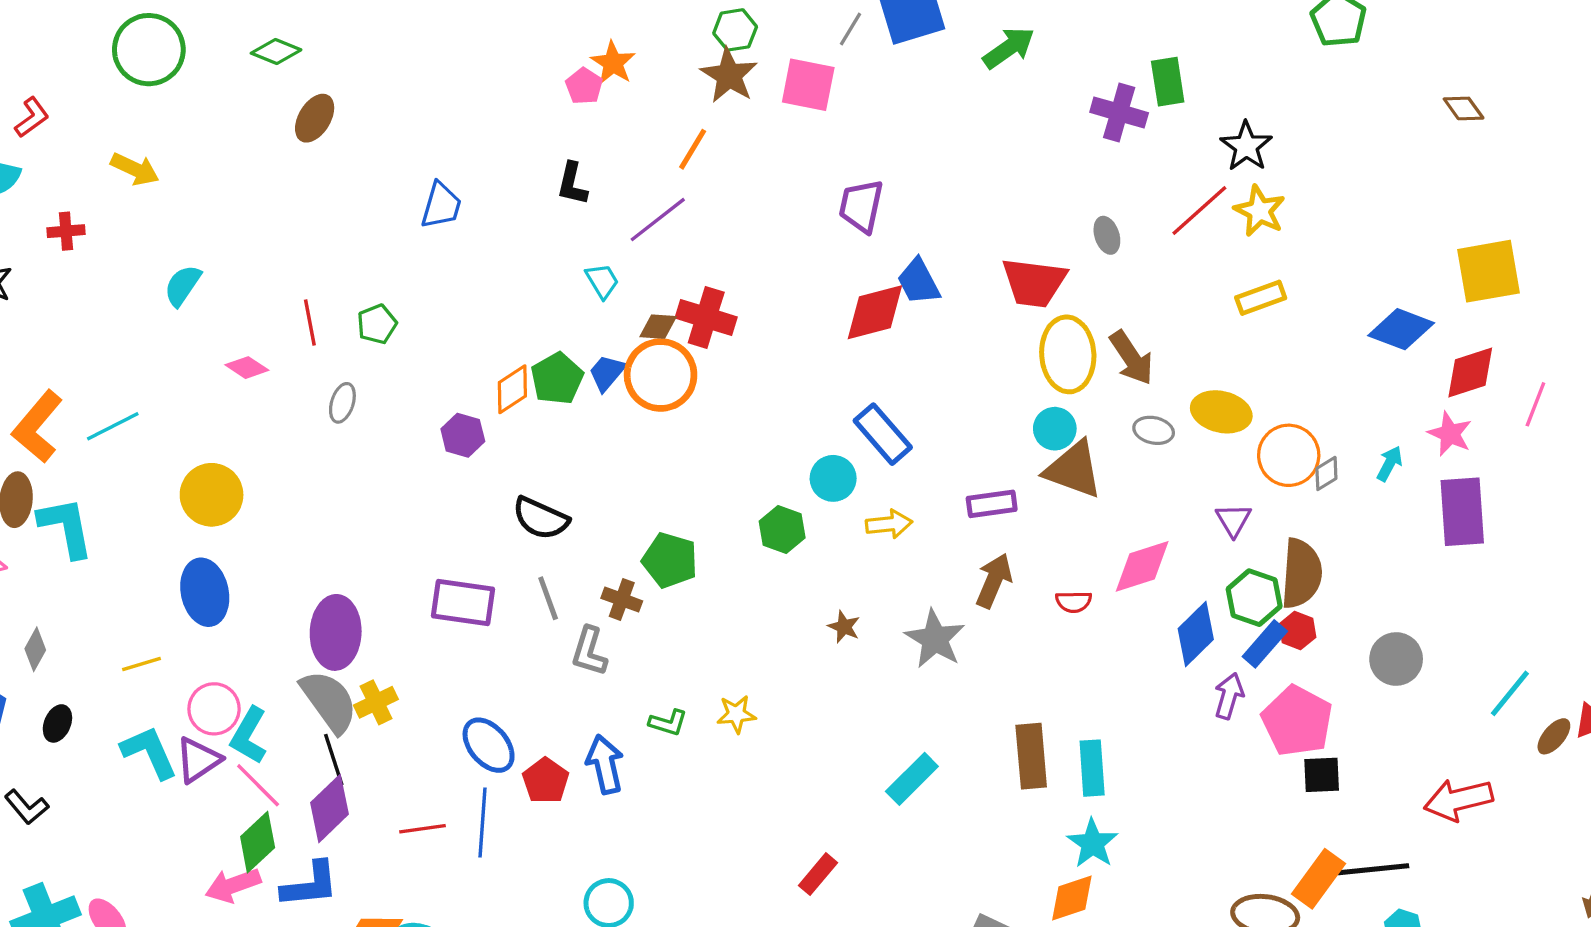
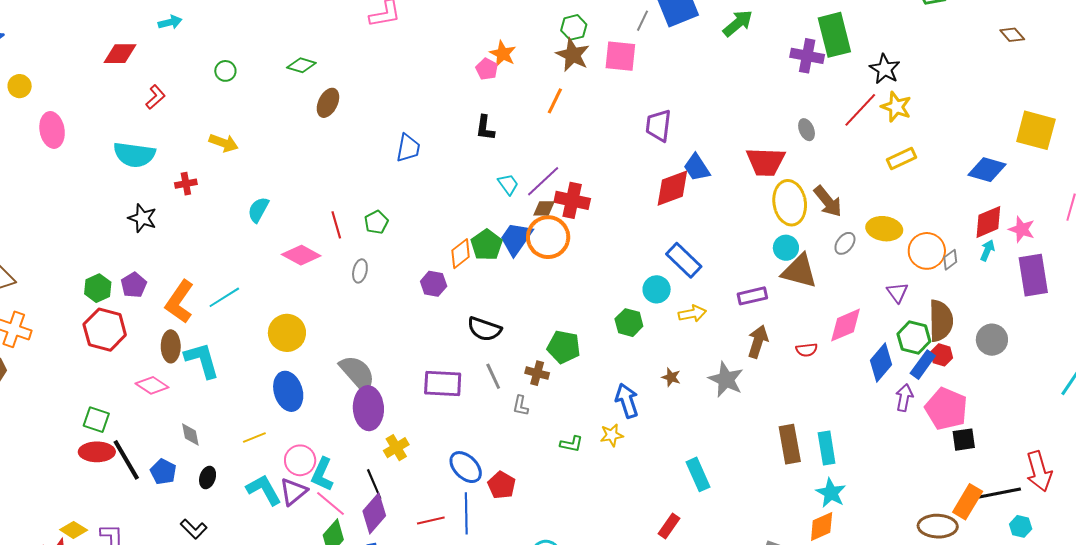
green circle: (149, 50) -> (225, 71), size x0.5
green rectangle: (1168, 82) -> (834, 35), size x1.5
red L-shape: (32, 117) -> (155, 97), moved
purple line: (658, 220) -> (543, 181), moved
yellow square: (1489, 271) -> (1036, 130), turned 30
pink diamond: (247, 368) -> (301, 255), size x1.5
red diamond: (1470, 372) -> (988, 222), moved
blue trapezoid: (607, 373) -> (516, 239), size x1.5
gray ellipse: (1154, 430) -> (845, 243), turned -60
gray diamond: (35, 649) -> (190, 435), turned -35
gray L-shape: (589, 651) -> (521, 406), size x0.7
gray circle: (1396, 659) -> (992, 340), moved
gray semicircle: (329, 701) -> (357, 373), moved
blue arrow: (605, 764) -> (627, 401), moved
cyan rectangle: (912, 779) -> (698, 474), moved, turned -64
red arrow: (1458, 800) -> (1039, 471), moved, turned -87

